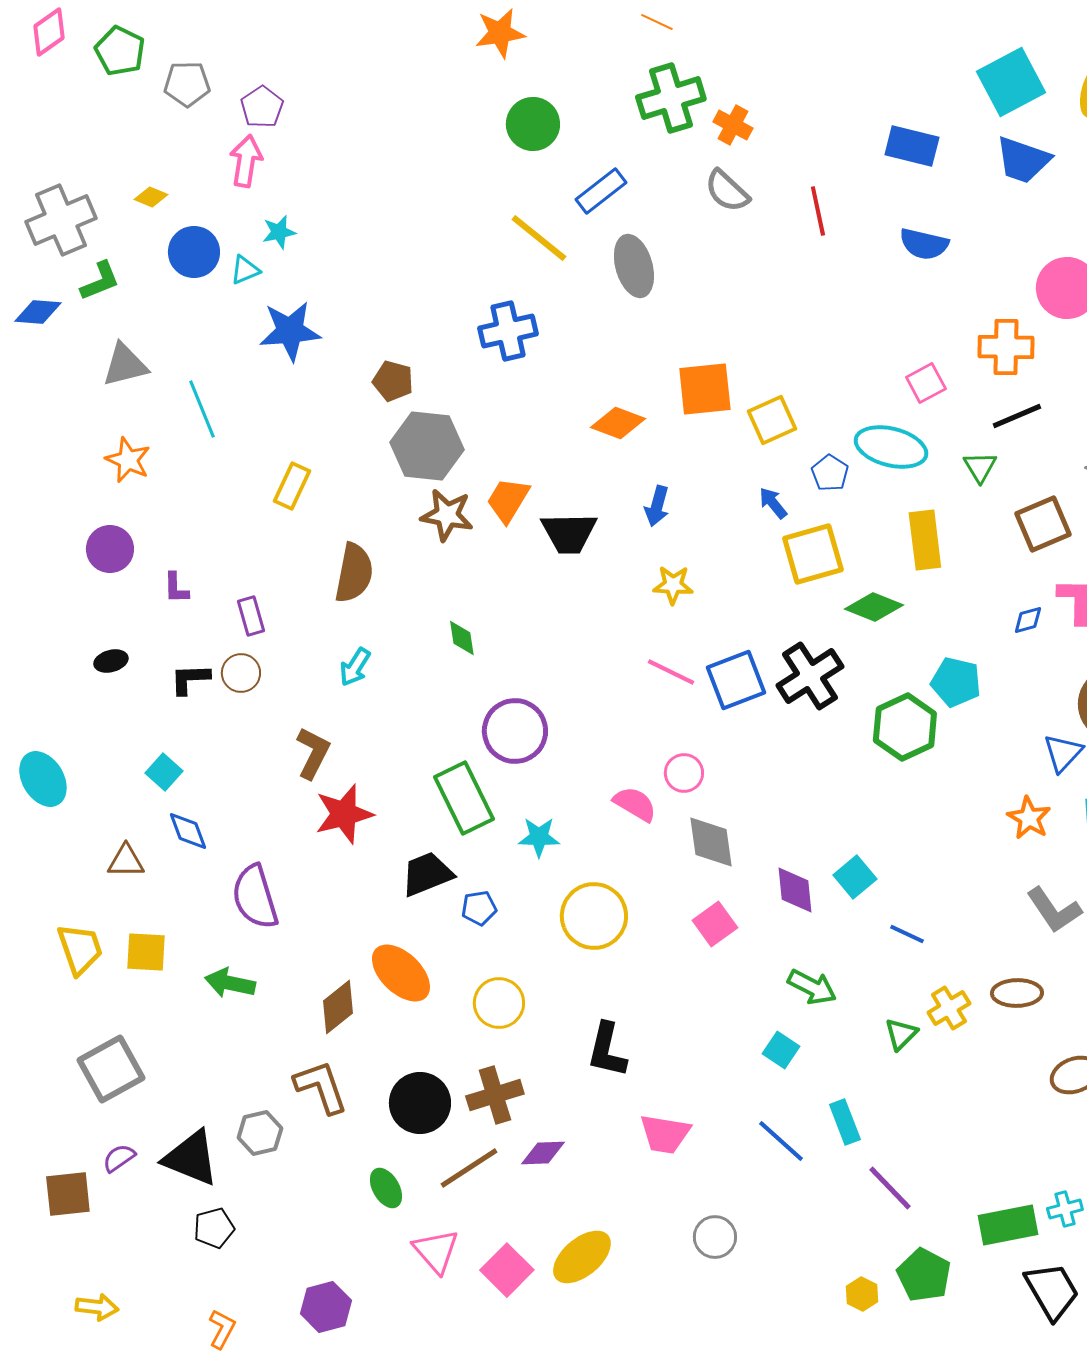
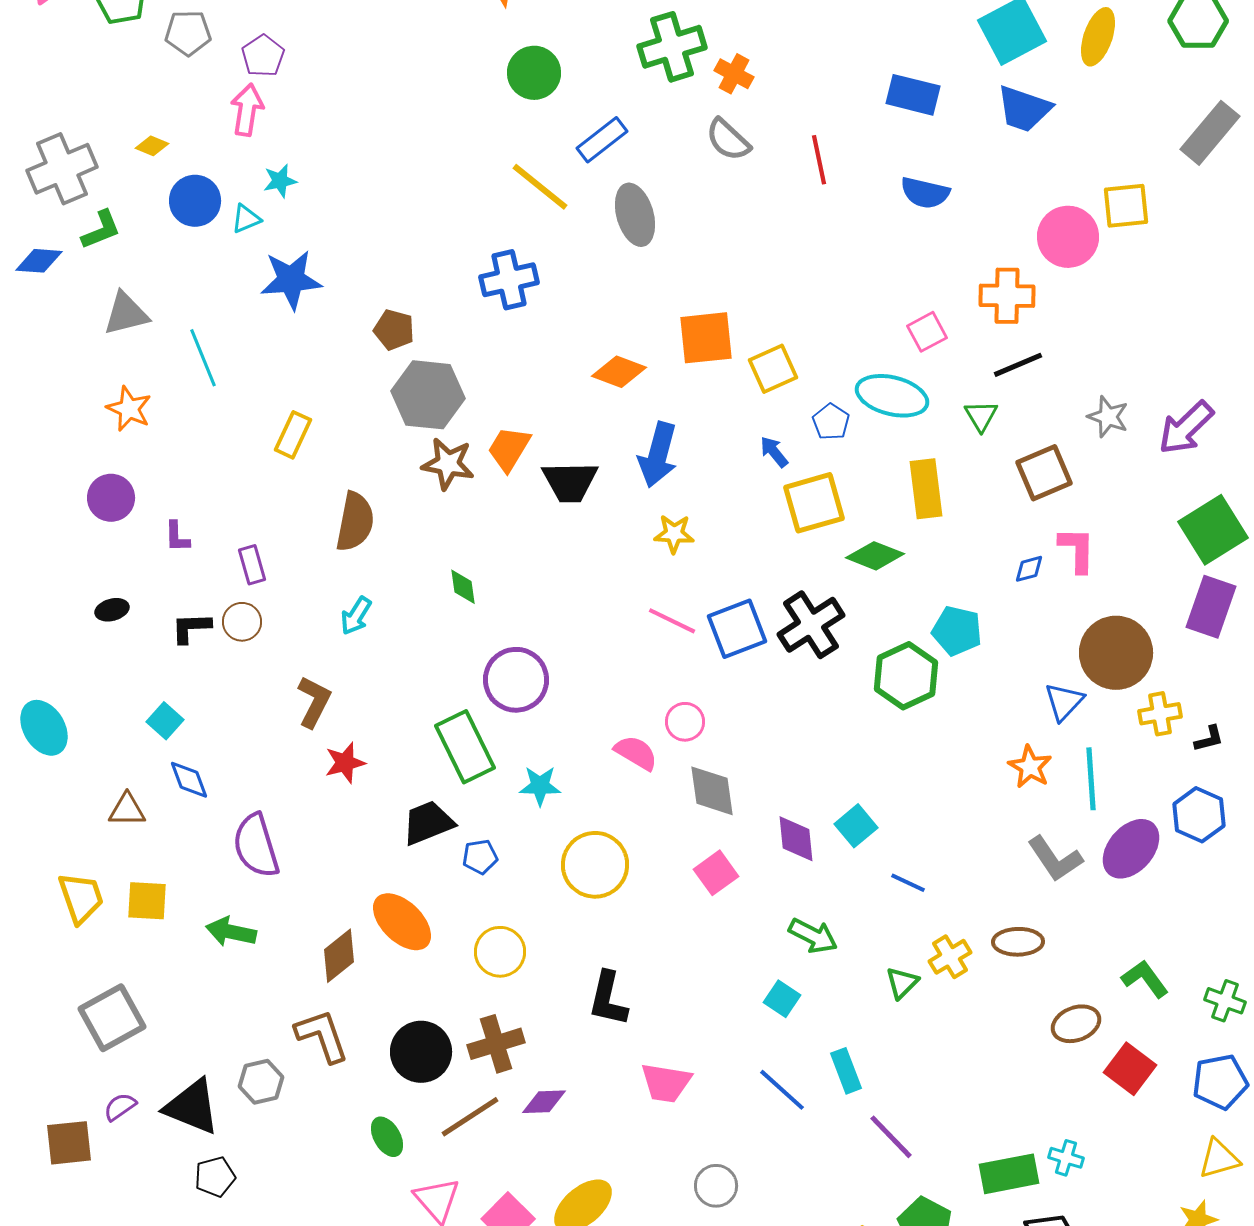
blue arrow: (657, 506) -> (658, 455), size x1.6
red star: (344, 814) -> (345, 763), size x0.7
cyan cross: (1065, 1209) -> (1066, 1158), turned 32

